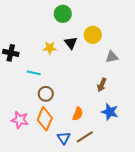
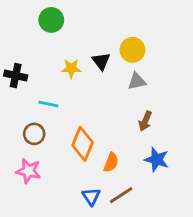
green circle: (63, 14) -> (51, 20), moved
gray triangle: (112, 57) -> (137, 81), moved
brown circle: (46, 94) -> (34, 134), moved
orange diamond: (45, 119) -> (83, 144), moved

